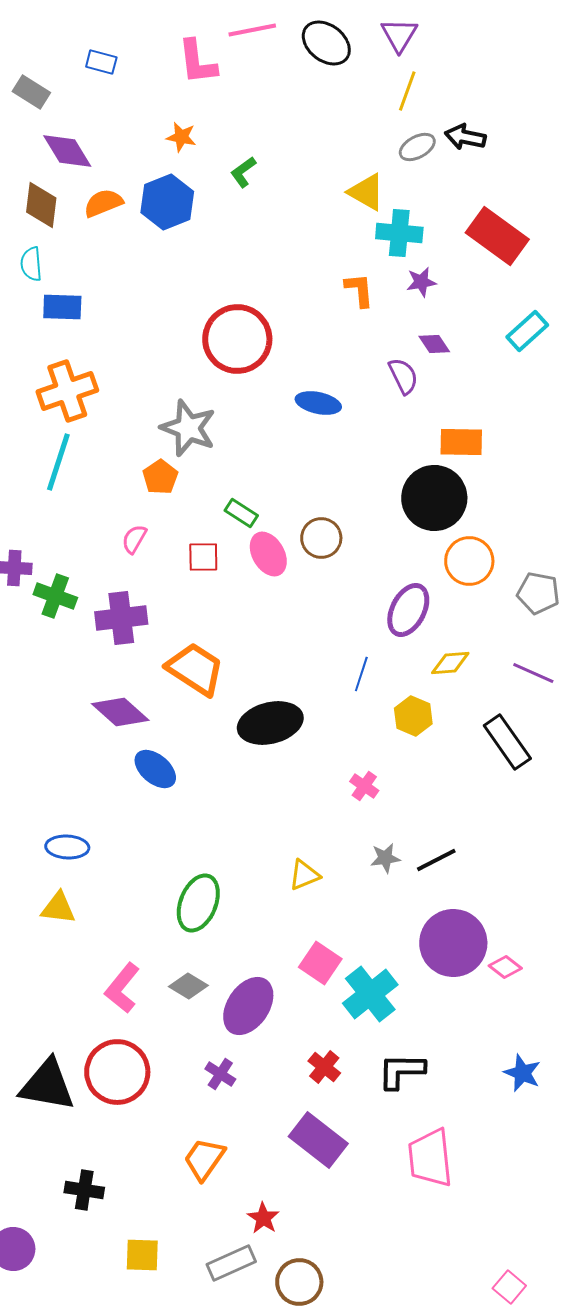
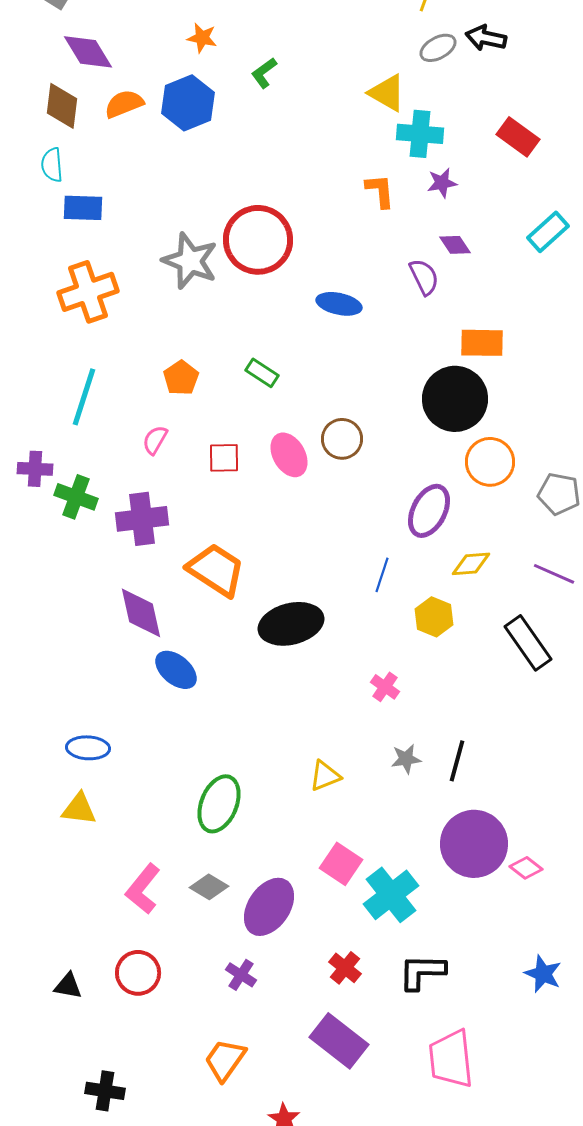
red rectangle: (497, 236) -> (518, 137), size x0.7
gray star: (188, 428) -> (190, 261), moved
cyan line: (58, 462) -> (84, 397), moved
green rectangle: (241, 513) -> (262, 373), moved
purple diamond: (120, 712) -> (141, 613), turned 36
black line: (436, 860) -> (457, 761), turned -48
red circle: (117, 1072) -> (138, 973), size x0.7
black triangle: (47, 1085) -> (68, 986), size x0.5

